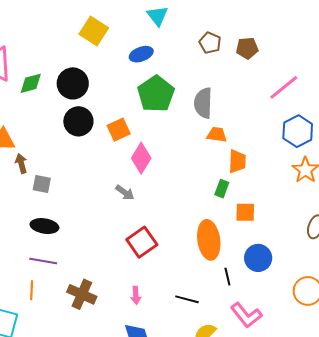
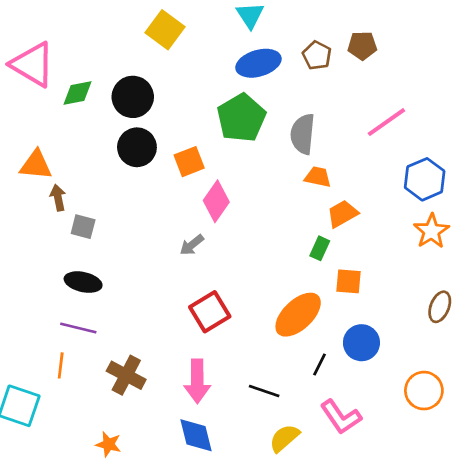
brown pentagon: (247, 48) -> (362, 46), moved
blue ellipse: (141, 54) -> (258, 63), moved, size x1.4
pink line: (284, 87) -> (386, 122), moved
orange trapezoid: (237, 161) -> (342, 214), turned -125
gray arrow: (125, 192) -> (192, 245), turned 102
orange ellipse: (209, 240) -> (298, 315), turned 51
black line: (227, 277) -> (320, 364), turned 36
pink arrow: (136, 295) -> (197, 381), size x1.8

